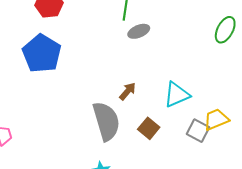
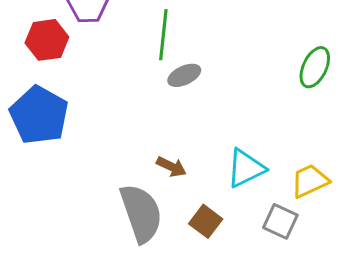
brown arrow: (128, 91) -> (171, 167), turned 78
yellow trapezoid: (216, 119) -> (310, 181), moved

